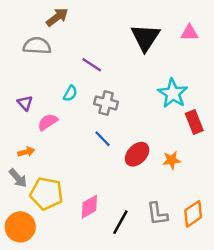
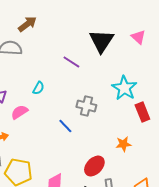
pink triangle: (189, 33) -> (138, 37), turned 42
purple line: (92, 65) -> (71, 62), moved
gray cross: (106, 103) -> (86, 106), moved
red ellipse: (137, 154) -> (94, 166), moved

